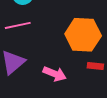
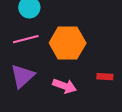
orange hexagon: (83, 35) -> (68, 43), moved

